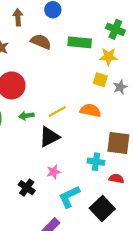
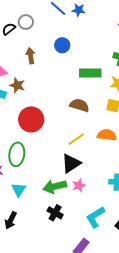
brown semicircle: (41, 42) -> (79, 105), moved
green arrow: (26, 116) -> (55, 186), moved, size x1.6
pink star: (54, 172) -> (79, 185), moved

